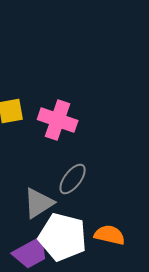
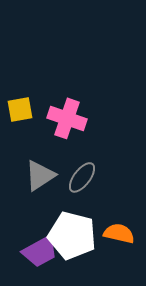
gray triangle: (39, 203) -> (40, 175), moved

